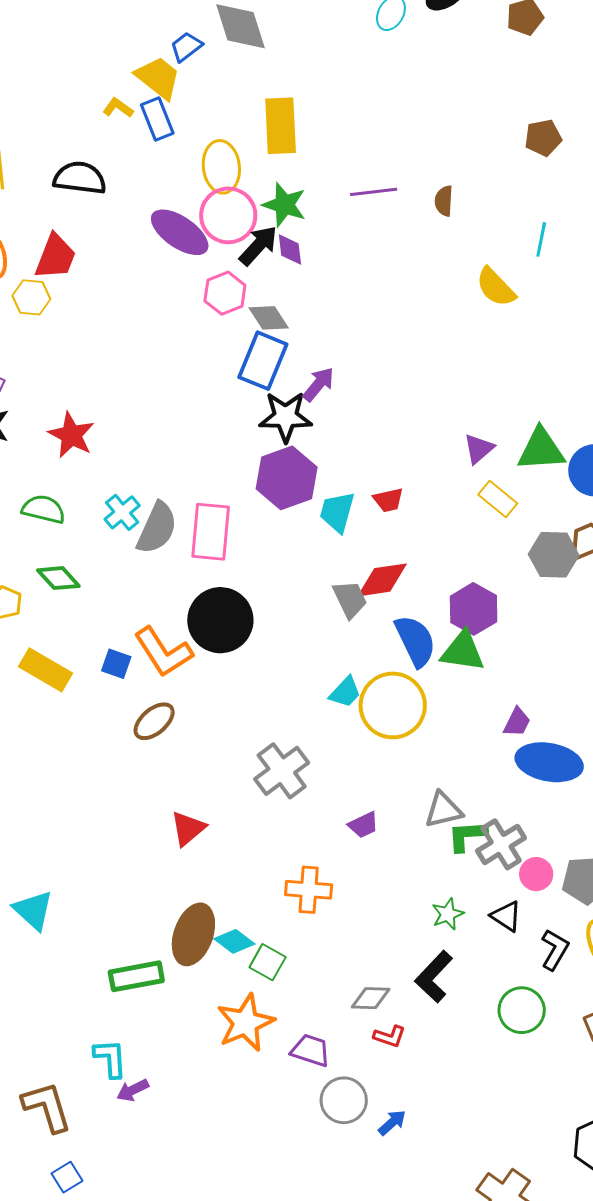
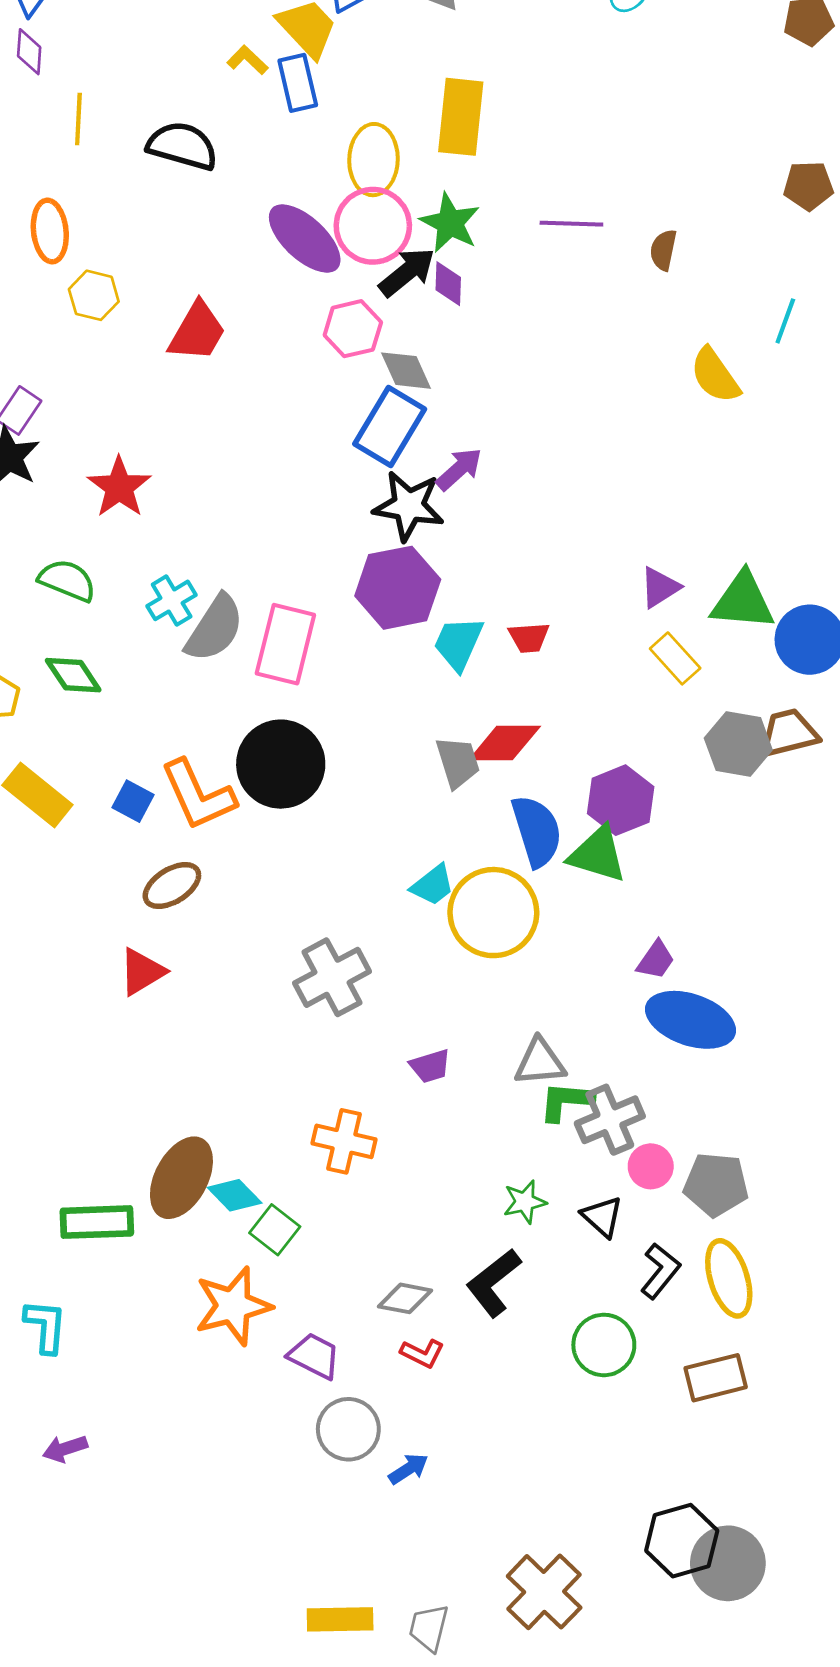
red trapezoid: (55, 257) -> (197, 332), moved
red triangle: (188, 828) -> (142, 972), moved
purple arrow: (133, 1090) -> (65, 1449), moved

